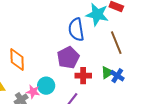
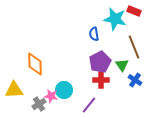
blue semicircle: (76, 30) -> (94, 34), size x0.6
purple pentagon: (68, 58) -> (100, 62), moved
green triangle: (107, 73) -> (122, 65), moved, turned -32

